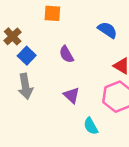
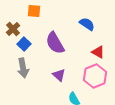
orange square: (52, 13) -> (34, 11), moved
purple semicircle: (66, 54) -> (55, 43), size x1.6

